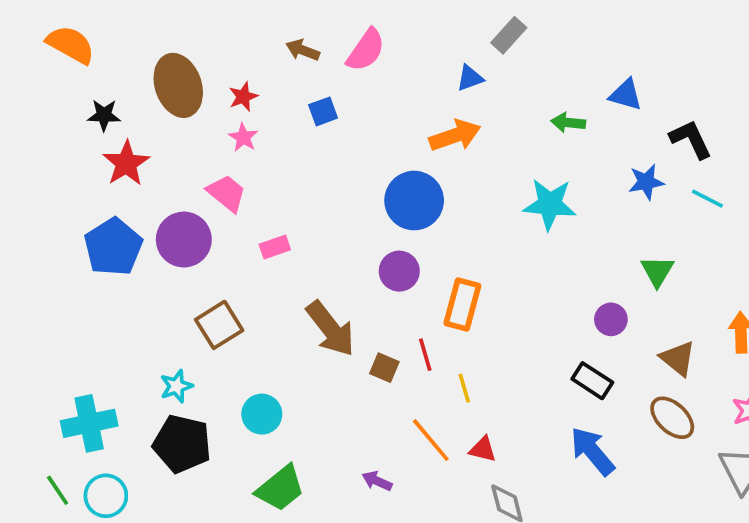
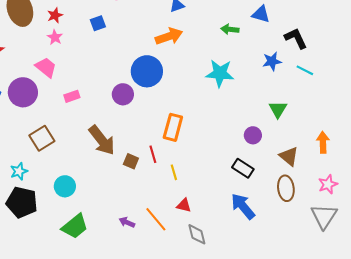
purple circle: (399, 271) -> (123, 94), moved
brown ellipse: (672, 418) -> (286, 188), turned 40
orange line: (431, 440) -> (156, 219), moved

